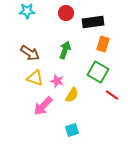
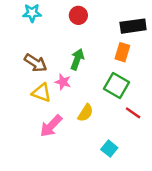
black rectangle: (93, 22) -> (133, 26), moved
pink star: (57, 81) -> (63, 82), moved
cyan square: (72, 130) -> (109, 149), moved, turned -32

